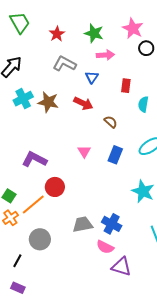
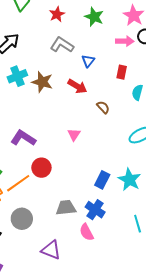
pink arrow: (105, 55) -> (125, 41), moved
blue rectangle: (115, 155) -> (102, 180), moved
pink semicircle: (105, 247) -> (86, 232), turned 30
purple triangle: (121, 267) -> (51, 250), moved

